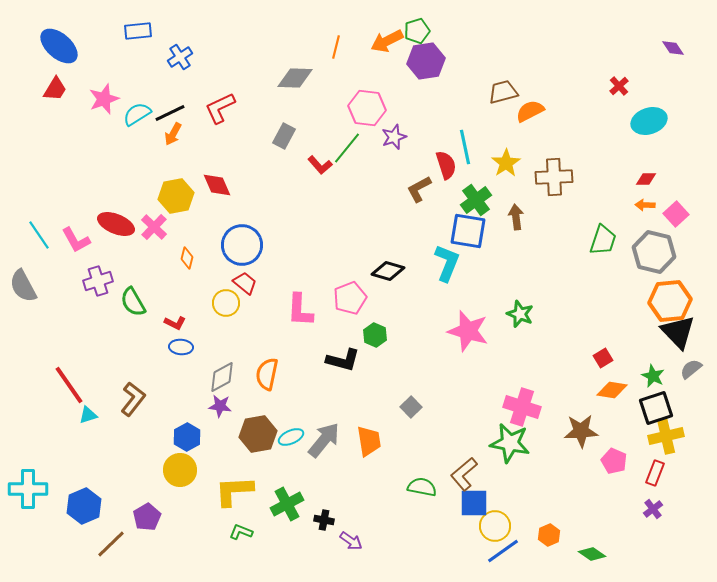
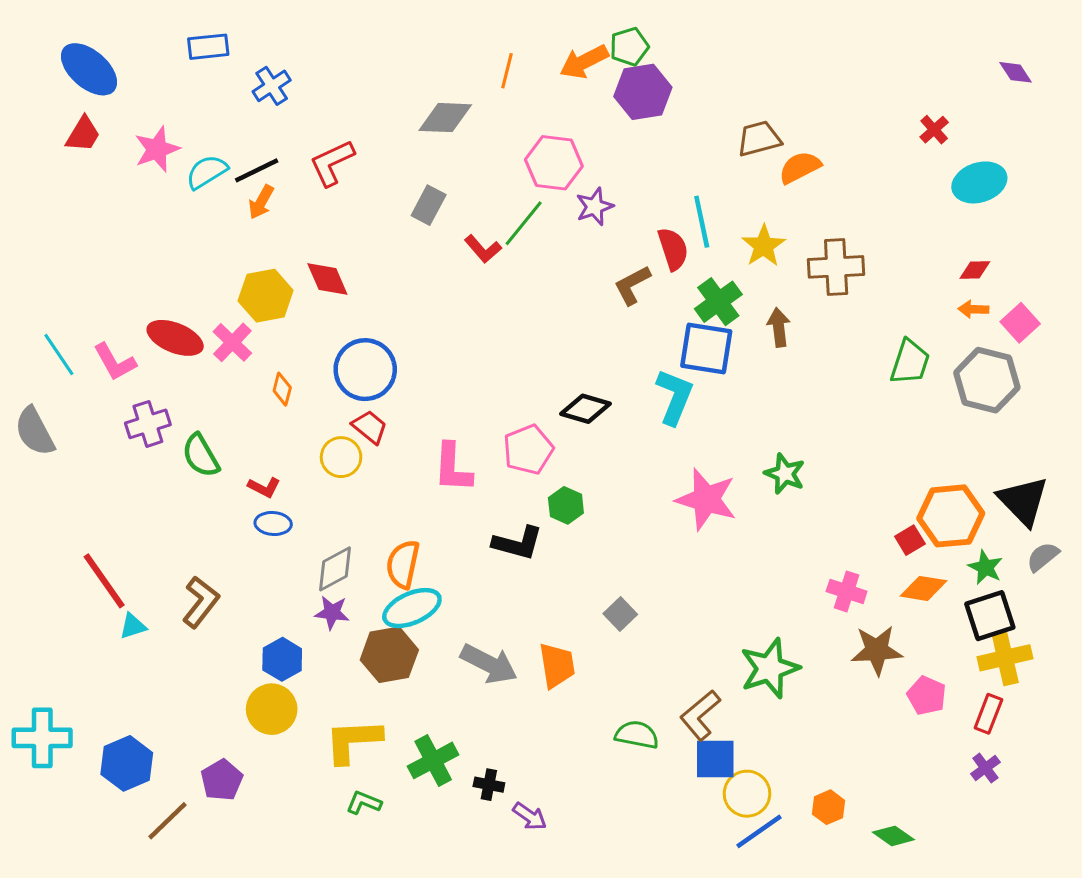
orange hexagon: (670, 301) -> (951, 516), moved
pink cross: (522, 407) -> (847, 591), moved, size x0.7
cyan ellipse: (291, 437) -> (412, 608), moved, size x1.5
gray arrow: (324, 440) -> (489, 664), turned 78
green star: (510, 443) -> (770, 668), turned -30

